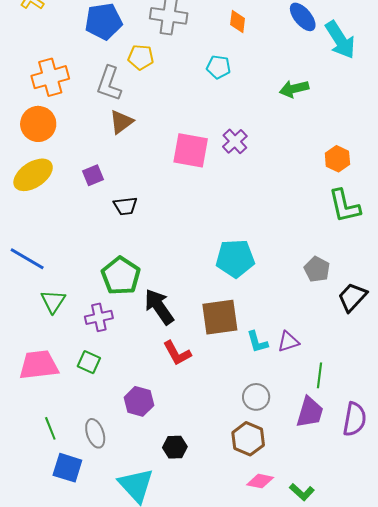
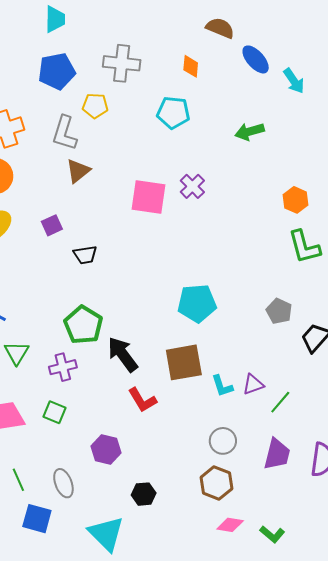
cyan arrow: (340, 40) -> (294, 81), size x0.7
cyan pentagon: (219, 67) -> (173, 113), size x1.4
green line: (320, 375) -> (280, 402), moved, turned 35

